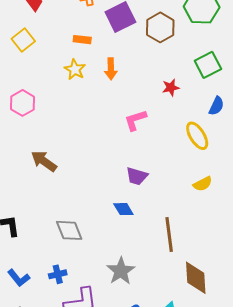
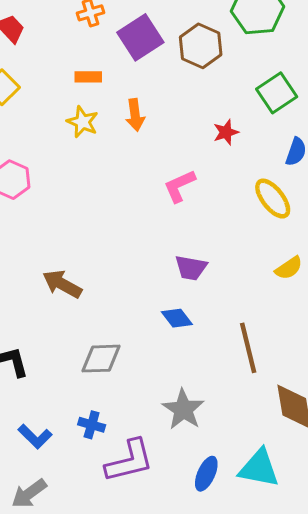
brown arrow: (44, 161) -> (62, 284), moved
gray diamond: (69, 230) -> (101, 359), turned -64
blue cross: (58, 274) -> (92, 425), turned 36

